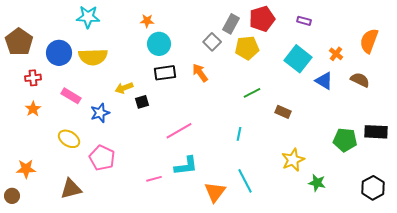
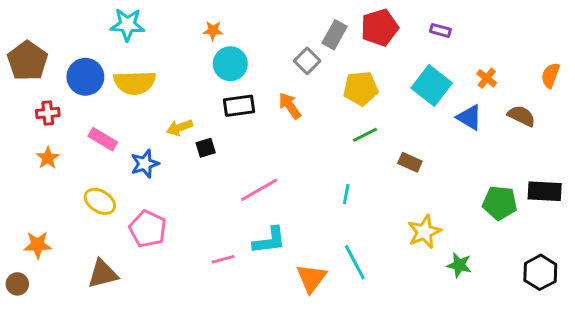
orange semicircle: (369, 41) -> (550, 75), moved, size x0.7
yellow pentagon: (247, 48) -> (361, 88), moved

